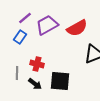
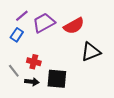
gray line: (17, 73) -> (14, 71), turned -40
black arrow: (35, 84) -> (32, 82), turned -32

